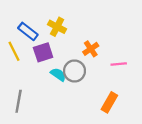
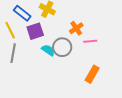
pink line: (119, 64) -> (90, 41), moved
gray line: (19, 101) -> (13, 53), moved

